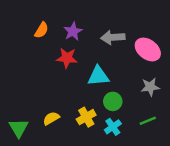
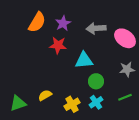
orange semicircle: (42, 30) -> (37, 22), size x1.5
yellow cross: (86, 117) -> (72, 104), moved
green triangle: (19, 128) -> (18, 103), turned 42

